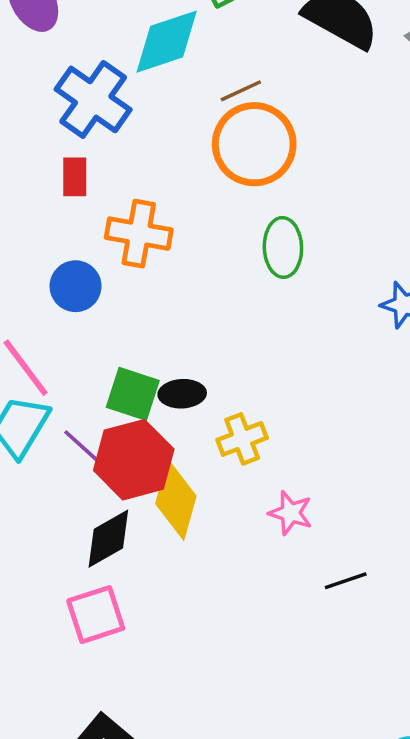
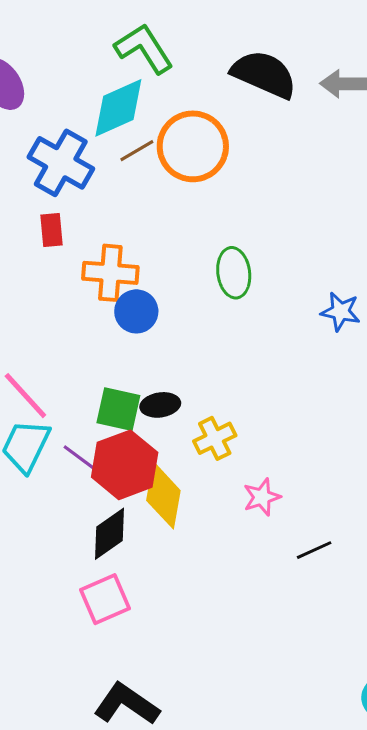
brown line: (241, 91) -> (137, 151), moved
orange circle: (254, 144) -> (193, 146), moved
blue circle: (76, 286) -> (136, 311), moved
pink star: (291, 513) -> (262, 497), turned -30

